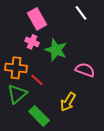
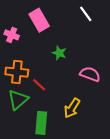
pink cross: (32, 42) -> (12, 35), moved
green star: (56, 50) -> (59, 53), size x0.6
green rectangle: (39, 116) -> (41, 123), turned 50

